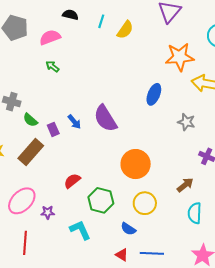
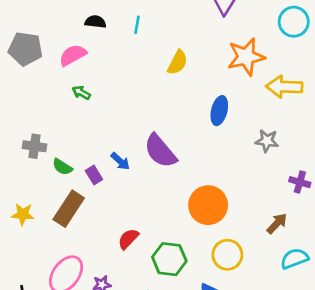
yellow semicircle: (125, 30) -> (178, 62), moved
cyan semicircle: (195, 213) -> (294, 259), turned 75

